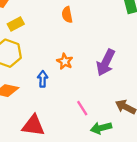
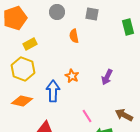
purple arrow: (106, 63) -> (107, 77), size x0.7
blue arrow: (43, 79) -> (53, 91), size x1.5

